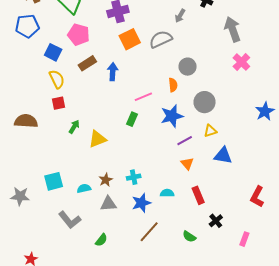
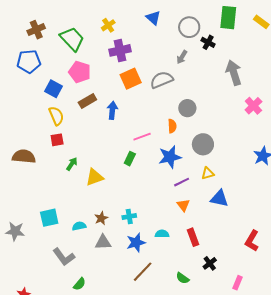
pink cross: (241, 62) -> (253, 106), moved
green semicircle: (101, 240) -> (80, 284), moved

